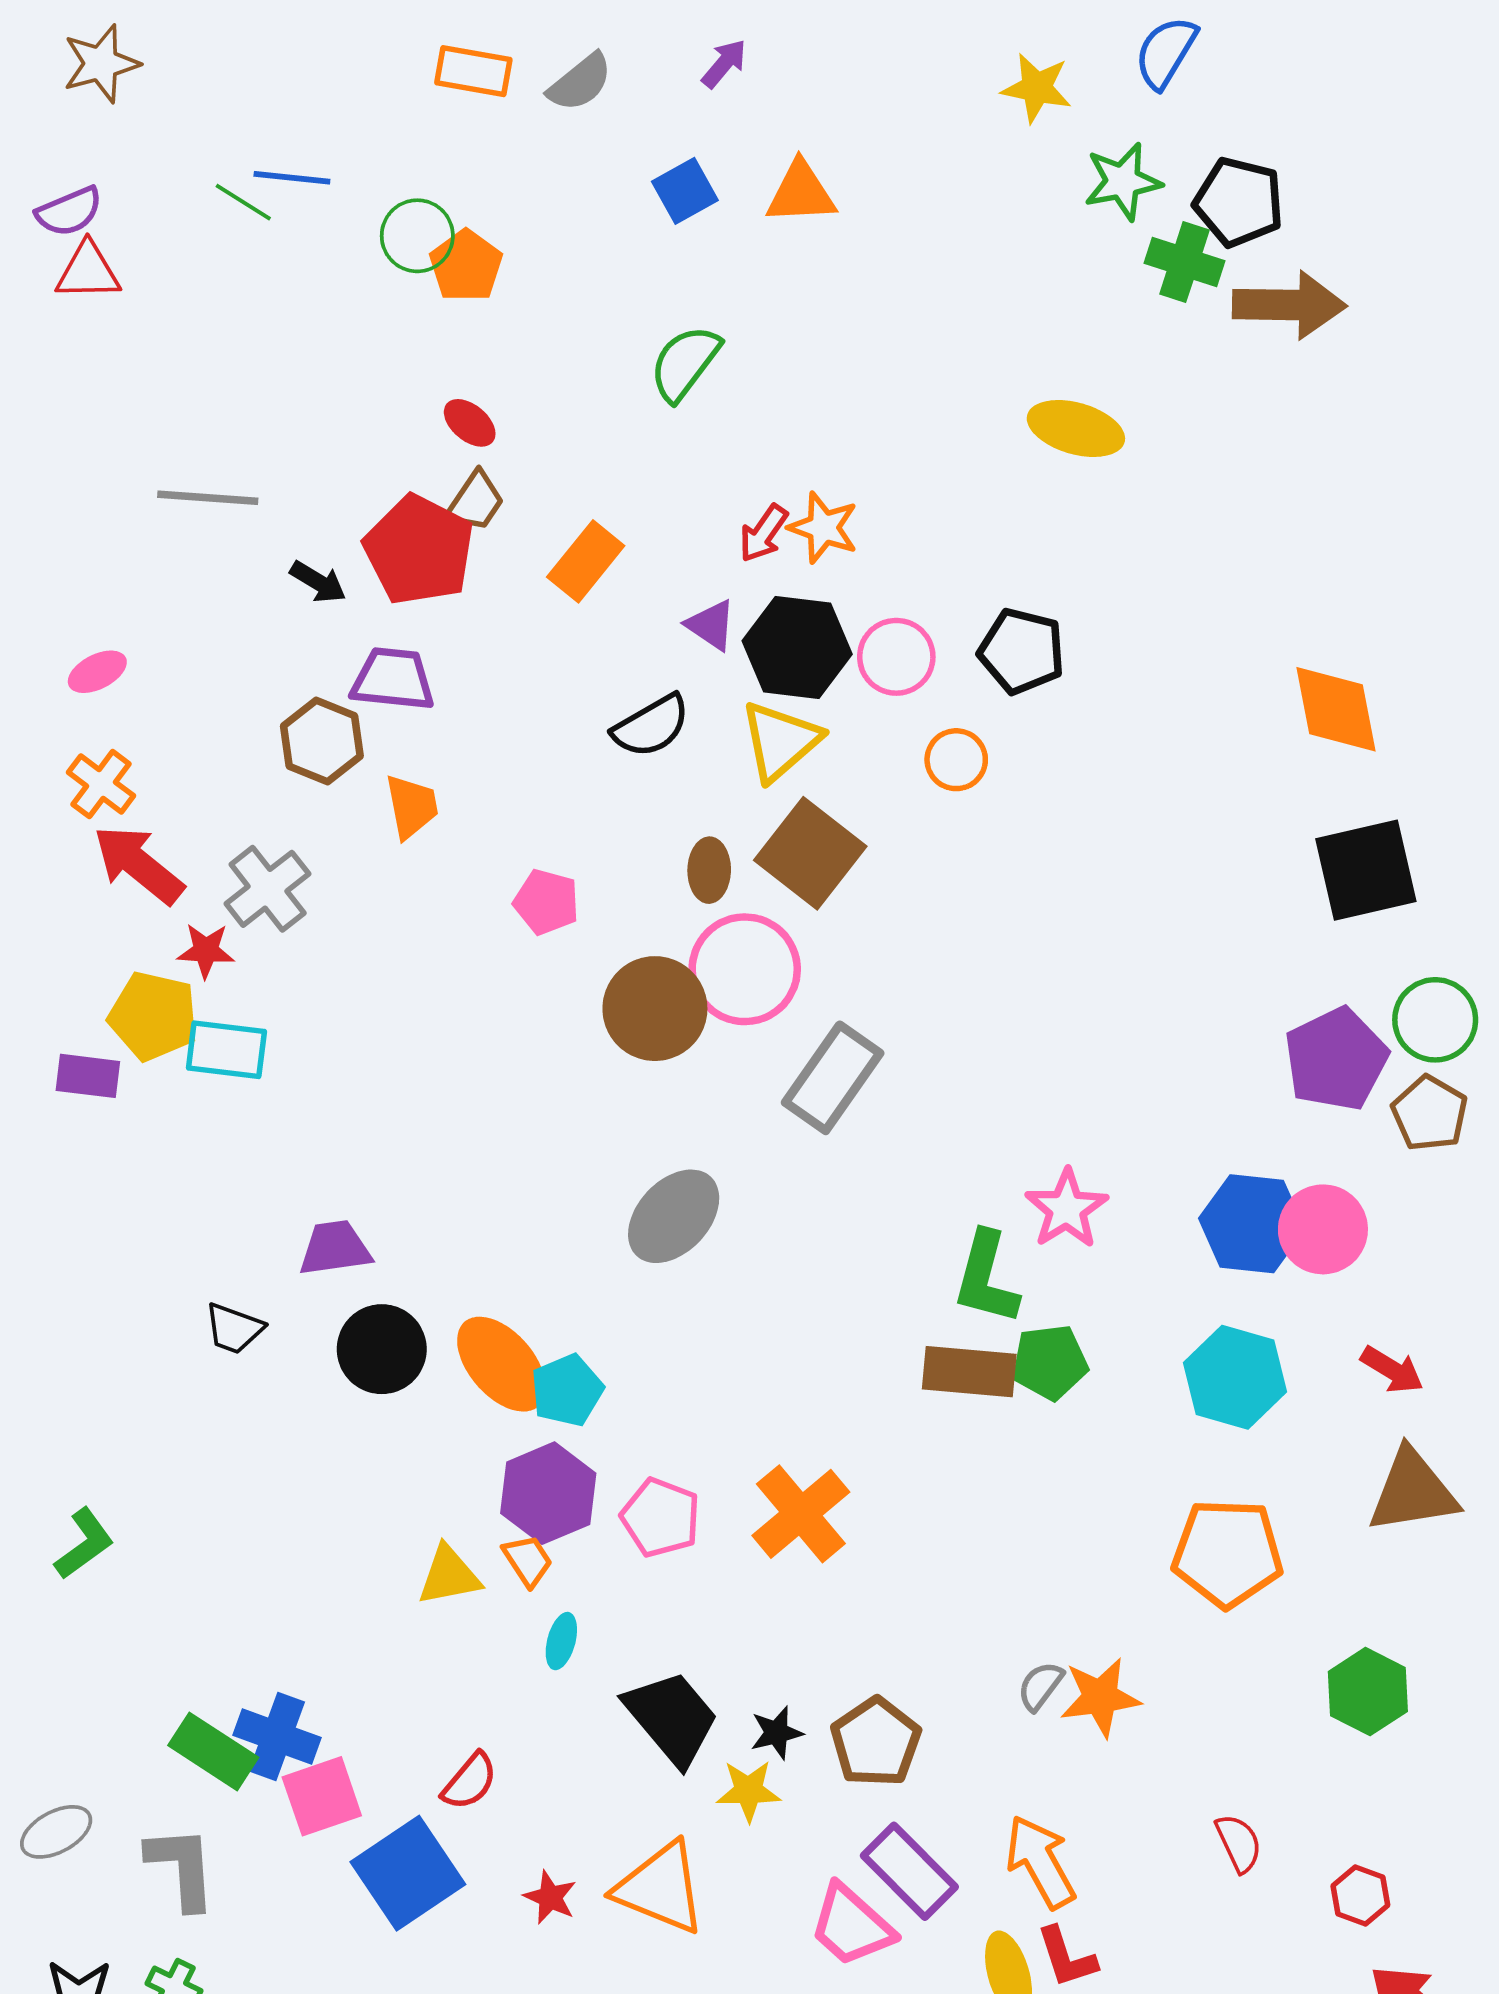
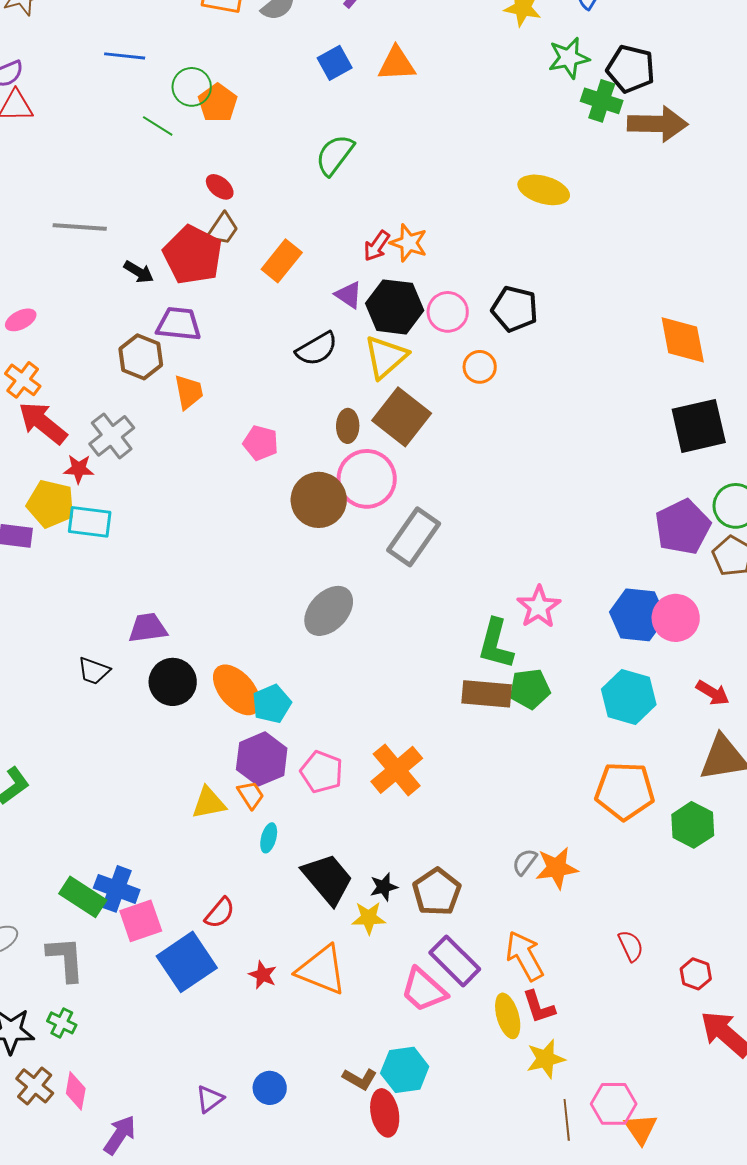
green line: (243, 202) -> (158, 126), moved
green hexagon: (1368, 1692) -> (693, 825), moved

